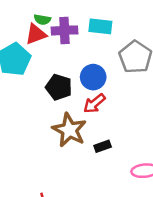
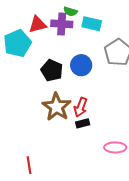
green semicircle: (42, 20) -> (70, 11), moved
red arrow: (94, 103) -> (81, 107), moved, turned -36

